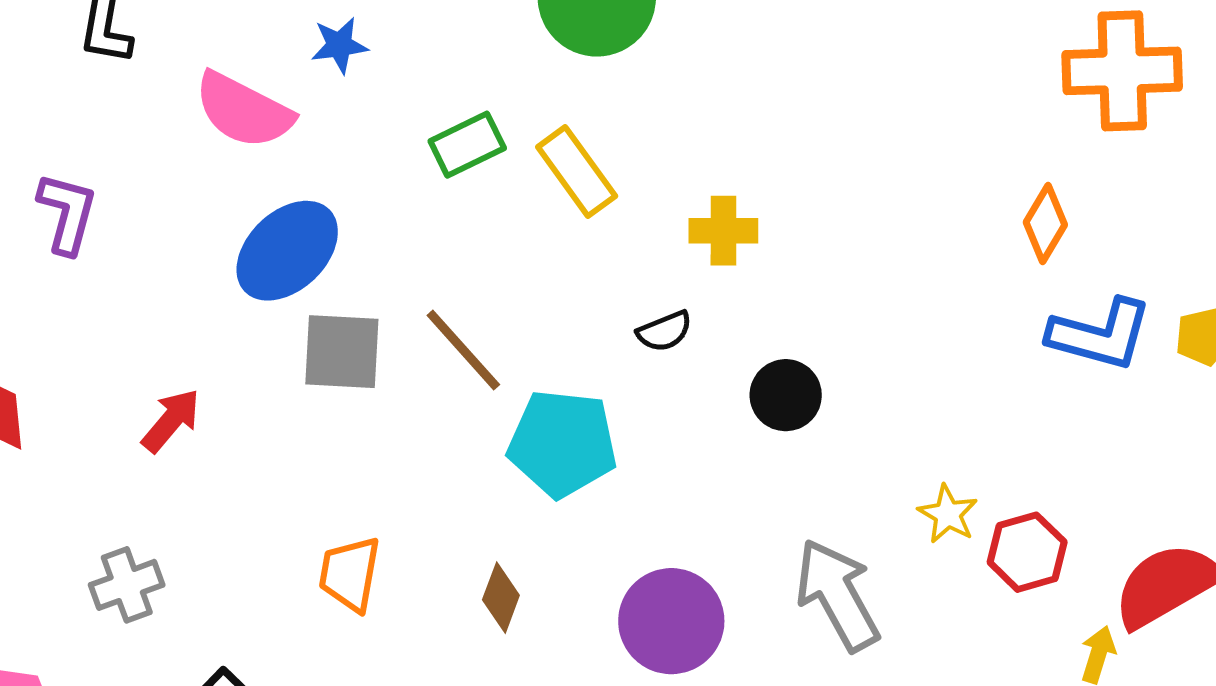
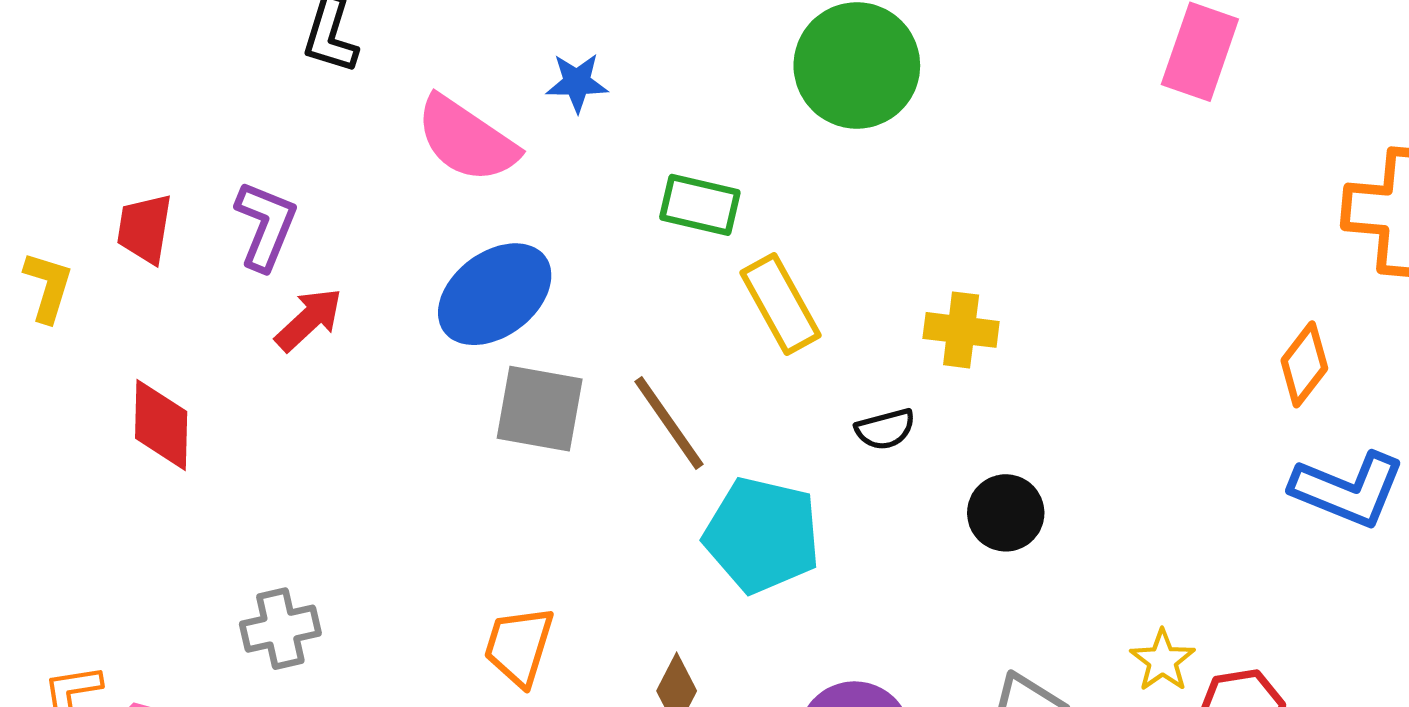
green rectangle: (467, 145) -> (700, 205), turned 32
yellow rectangle: (577, 171) -> (780, 304), moved
red arrow: (171, 420) -> (309, 320), moved

